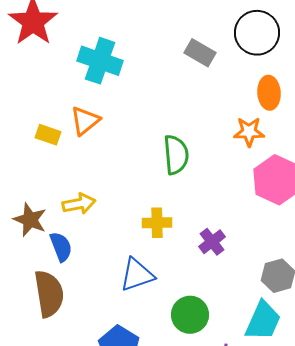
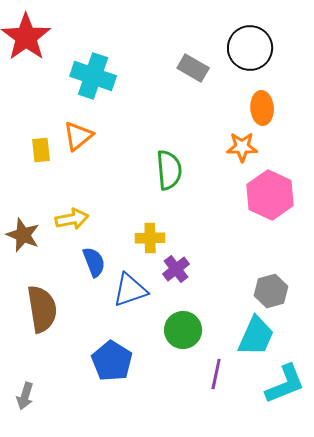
yellow rectangle: (48, 135) -> (41, 150), turned 65
purple cross: (212, 242) -> (176, 269), moved
blue semicircle: (61, 247) -> (94, 262), moved

